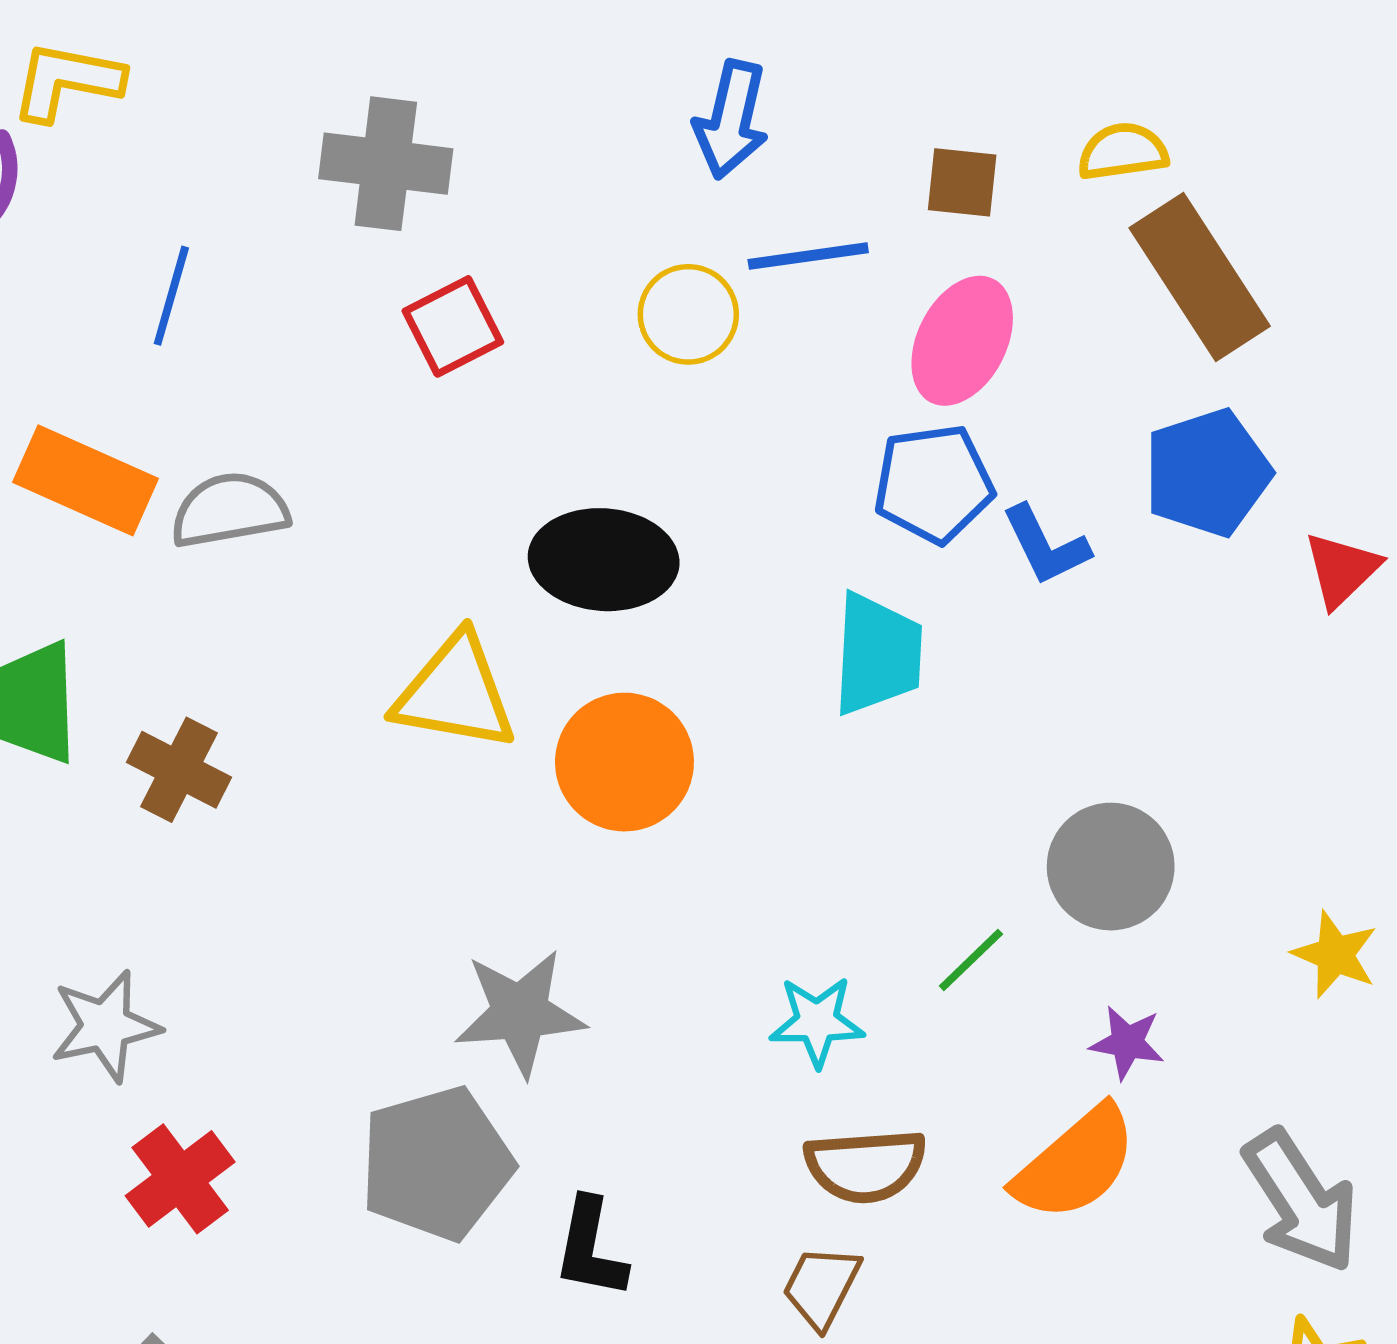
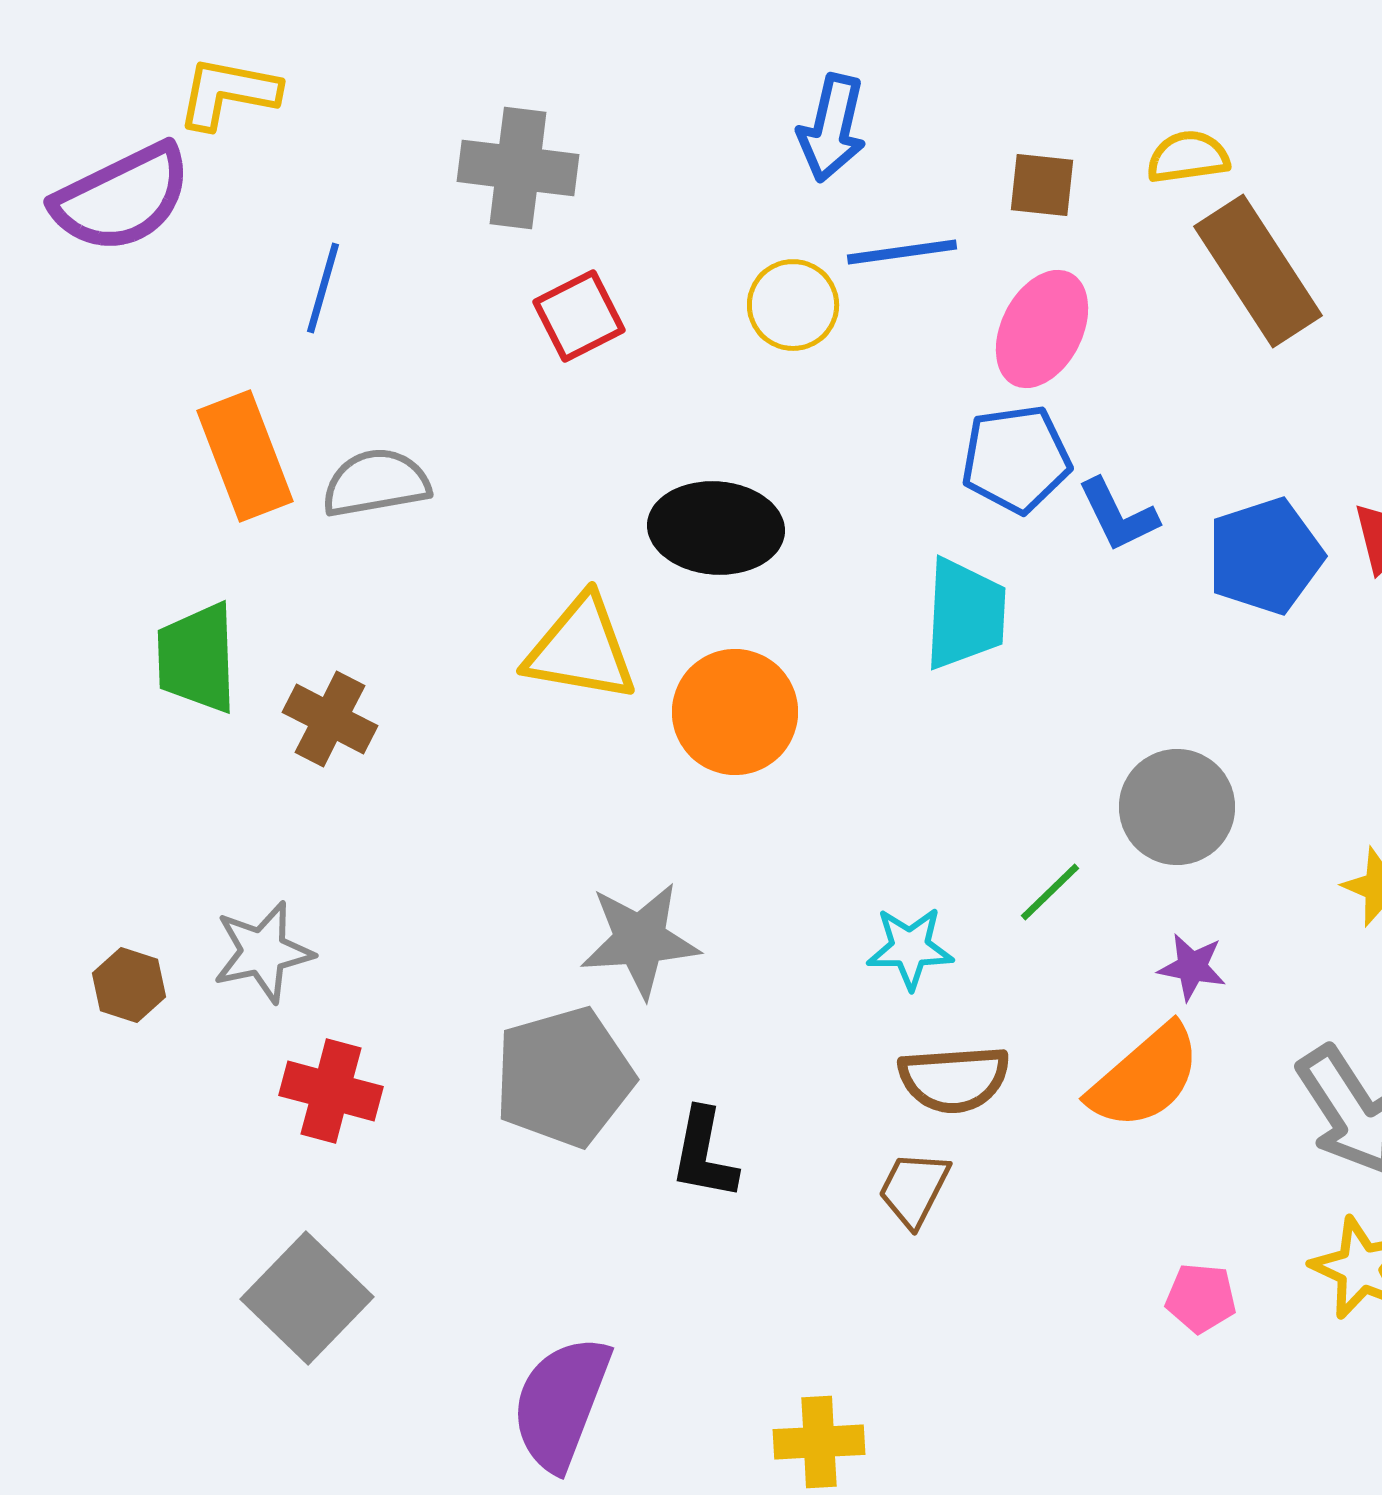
blue pentagon: (1207, 473) -> (1265, 556), moved
orange rectangle: (86, 480) -> (245, 456), turned 45
red cross: (180, 1179) -> (331, 1091), turned -38

